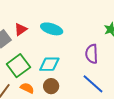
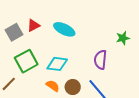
brown circle: (51, 86) -> (73, 87), moved
orange semicircle: (27, 88) -> (53, 86), moved

